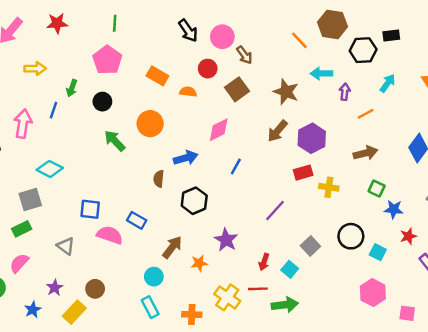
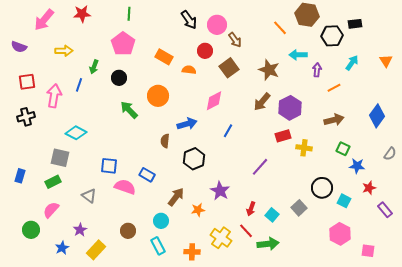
gray square: (30, 199) -> (60, 158), turned 30
gray square: (310, 246) -> (299, 208), moved
brown circle: (95, 289) -> (128, 231), moved
red line: (258, 289) -> (246, 231), turned 49

